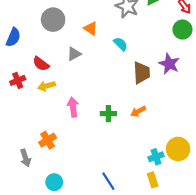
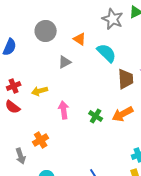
cyan semicircle: (121, 44) -> (107, 53), size x1.5
red semicircle: (41, 64) -> (13, 107), moved
orange arrow: (138, 111) -> (123, 114), size x1.5
green cross: (108, 114) -> (96, 116), turned 32

